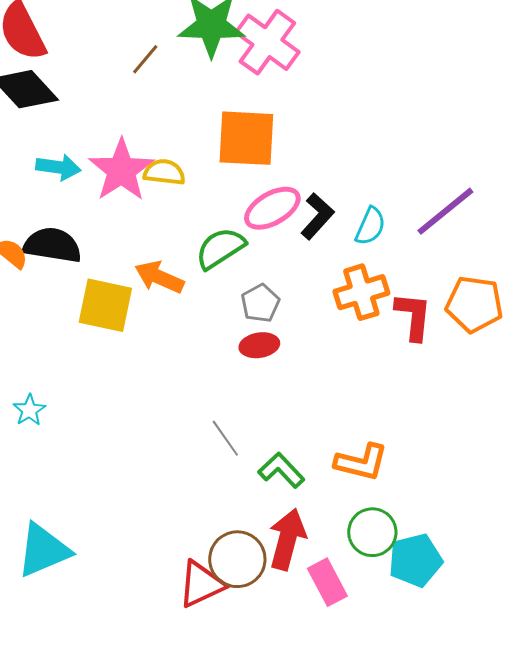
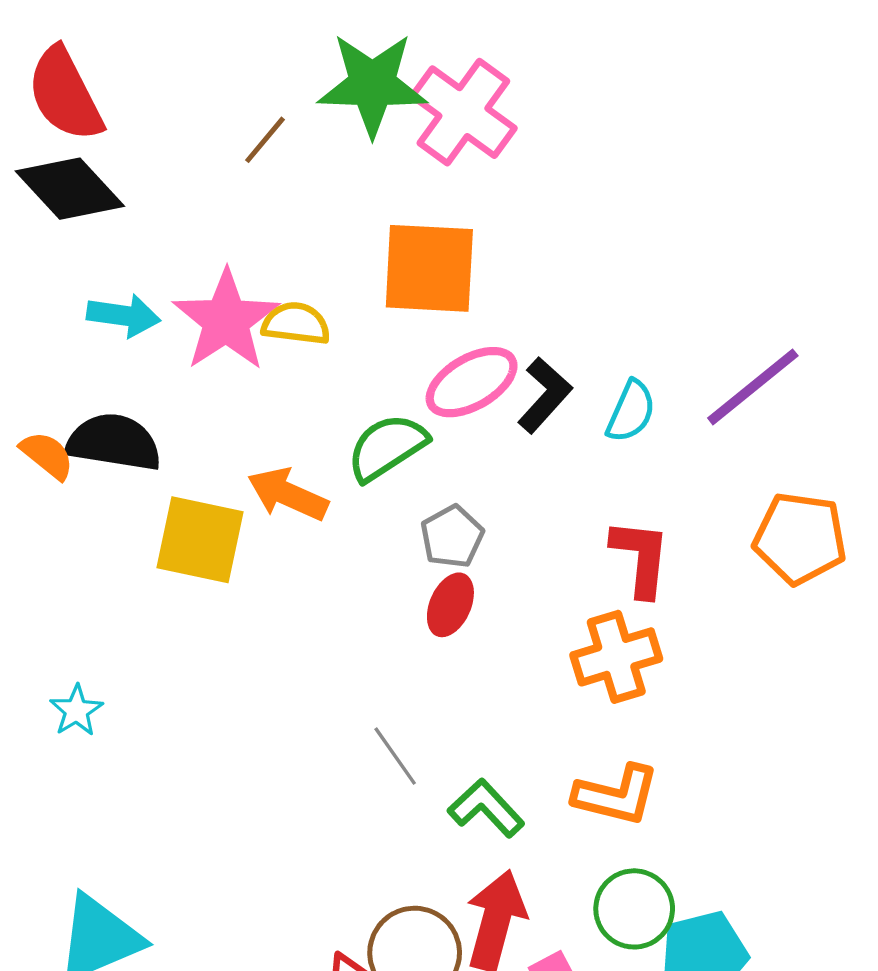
orange cross: (361, 292) -> (616, 657), moved
red L-shape: (413, 316) -> (641, 558), moved
red ellipse: (259, 345) -> (450, 605), turned -57

